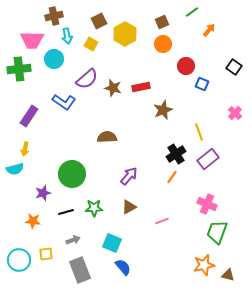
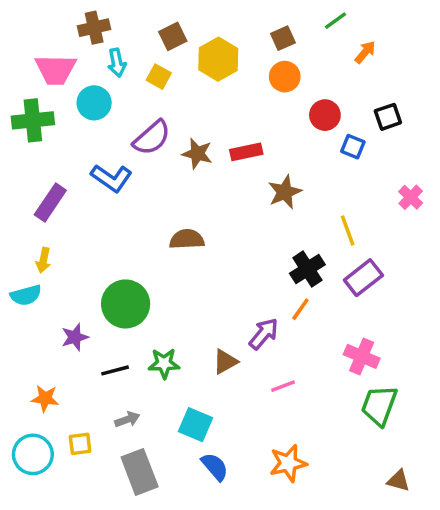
black square: (234, 67) -> (388, 117), moved, turned 35
purple arrow: (129, 176) -> (264, 334), moved
orange star: (33, 221) -> (45, 398), moved
orange star: (204, 265) -> (288, 463), moved

